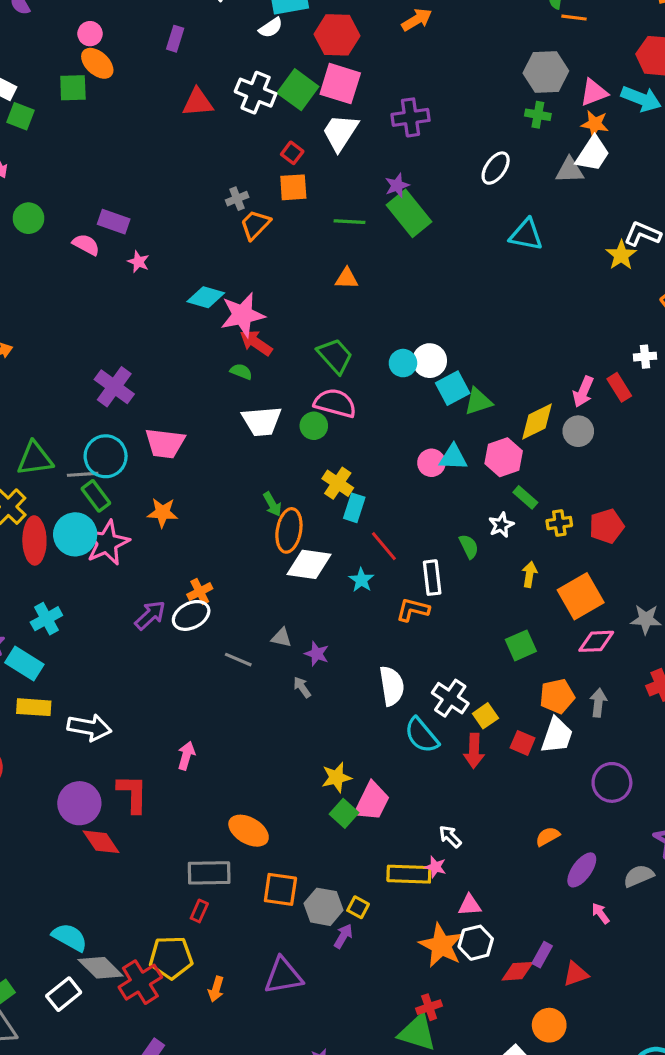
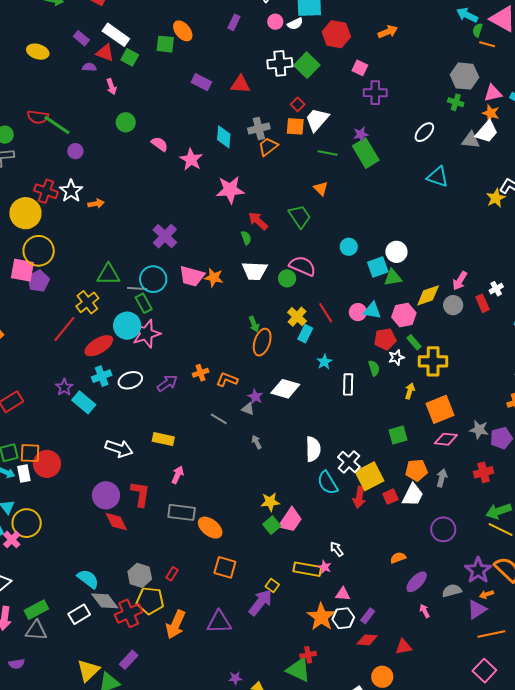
pink circle: (90, 34) -> (275, 22), moved
pink square: (340, 84) -> (360, 68), moved, size x0.6
white cross: (256, 93) -> (280, 63), turned -35
red triangle: (198, 102) -> (240, 84), moved
white trapezoid: (340, 132) -> (317, 120), moved
gray cross: (237, 199) -> (259, 129), size x1.5
purple rectangle: (114, 222) -> (201, 82), moved
pink star: (138, 262) -> (191, 159), size x1.6
orange triangle: (347, 278) -> (321, 188), turned 35
cyan diamond: (206, 297) -> (224, 137), moved, turned 70
pink star: (242, 315) -> (230, 190), moved
green trapezoid: (335, 356) -> (300, 216), moved
white cross: (645, 357) -> (496, 289), moved, turned -32
white circle: (430, 361) -> (396, 252), moved
green semicircle: (241, 372) -> (246, 238), turned 40
red rectangle: (619, 387) -> (483, 303), moved
orange star: (163, 513) -> (214, 278), moved
yellow cross: (559, 523) -> (433, 361), size x1.8
red pentagon: (607, 526) -> (385, 339), moved
red ellipse: (34, 540) -> (99, 346), moved, turned 52
red line: (384, 546) -> (326, 313), moved
white diamond: (309, 564) -> (285, 389), moved
cyan star: (361, 580) -> (324, 362), moved
orange L-shape: (413, 610) -> (227, 380), moved
white ellipse: (191, 615) -> (130, 380), moved
purple star: (317, 654) -> (255, 397), moved
yellow rectangle: (34, 707) -> (163, 439), moved
yellow square: (485, 716) -> (369, 476), size x1.8
red square: (523, 743) -> (390, 497), turned 35
gray rectangle: (209, 873) -> (182, 512), moved
gray hexagon: (323, 907) -> (140, 575), moved
purple arrow: (343, 936) -> (260, 602), size x1.8
purple rectangle: (542, 955) -> (368, 616), moved
orange arrow: (216, 989) -> (176, 624), size x1.8

